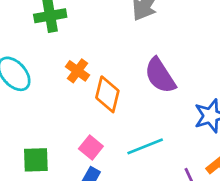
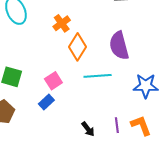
cyan line: (145, 146) -> (98, 76), moved

